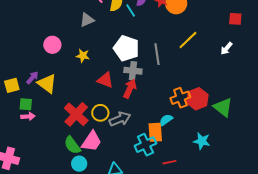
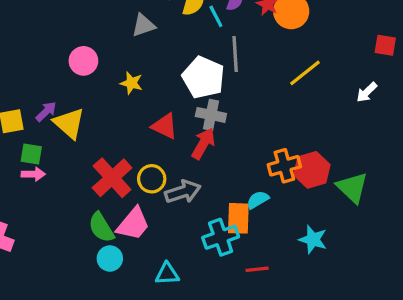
gray line: (157, 54) -> (235, 54), moved

